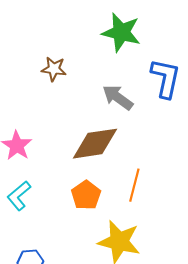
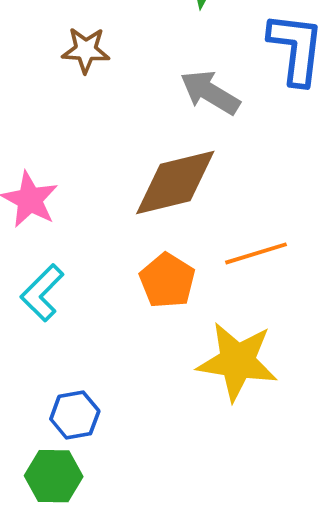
orange line: (134, 185) -> (256, 253), turned 64

